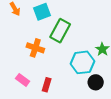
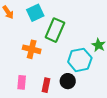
pink rectangle: (23, 80) -> (22, 82), turned 64
black circle: (96, 82) -> (68, 81), moved

